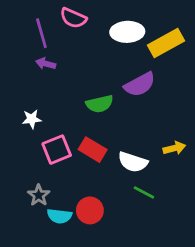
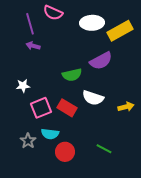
white semicircle: (133, 162) -> (93, 98), moved
green line: (144, 192) -> (104, 149), moved
cyan semicircle: (59, 216) -> (50, 134), moved

